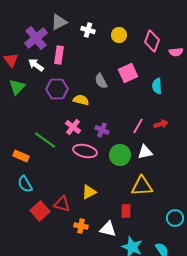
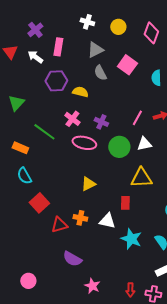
gray triangle: (59, 22) -> (95, 50), moved
purple cross: (36, 38) -> (35, 30), size x0.7
pink square: (128, 73) -> (127, 65), turned -30
green triangle: (17, 87) -> (16, 103), moved
red triangle: (62, 204) -> (59, 225), moved, turned -30

